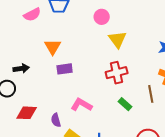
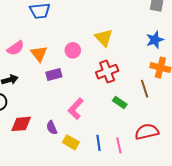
pink semicircle: (32, 15) -> (16, 48), moved
pink circle: (102, 17) -> (73, 50), moved
pink L-shape: (81, 105) -> (76, 109), turned -70

